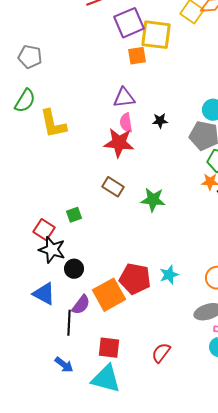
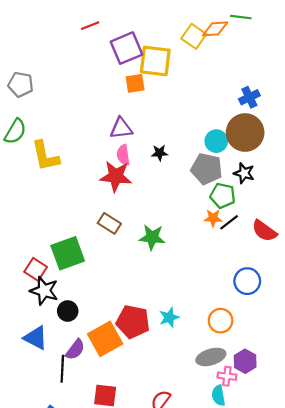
green square: (74, 215) -> (68, 253), size x2.0

